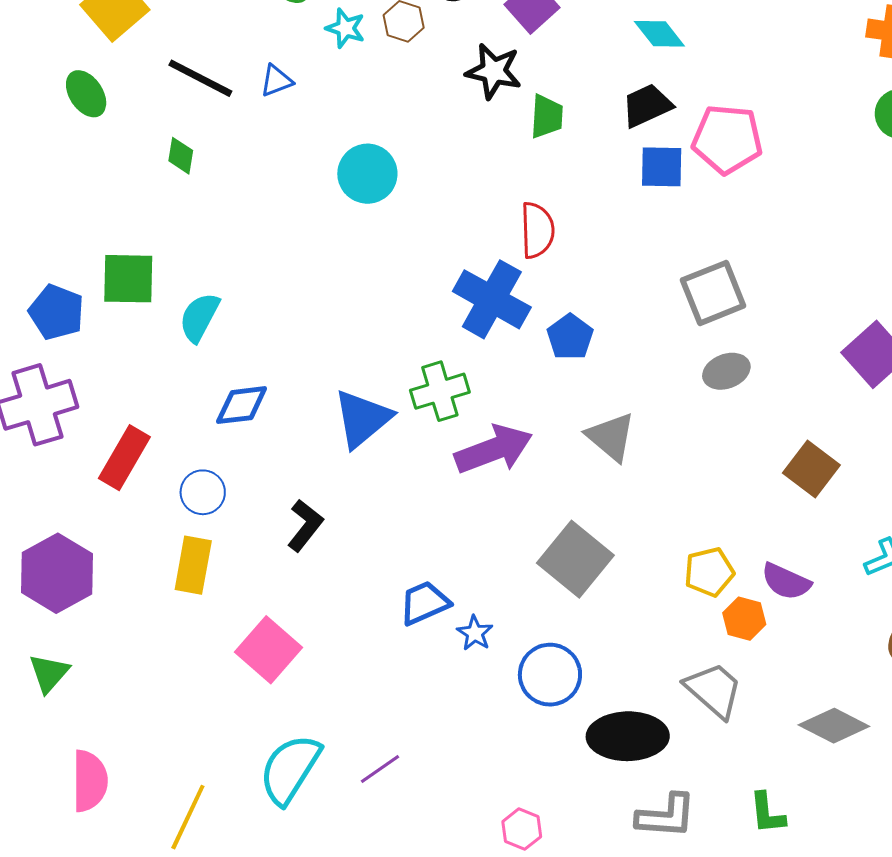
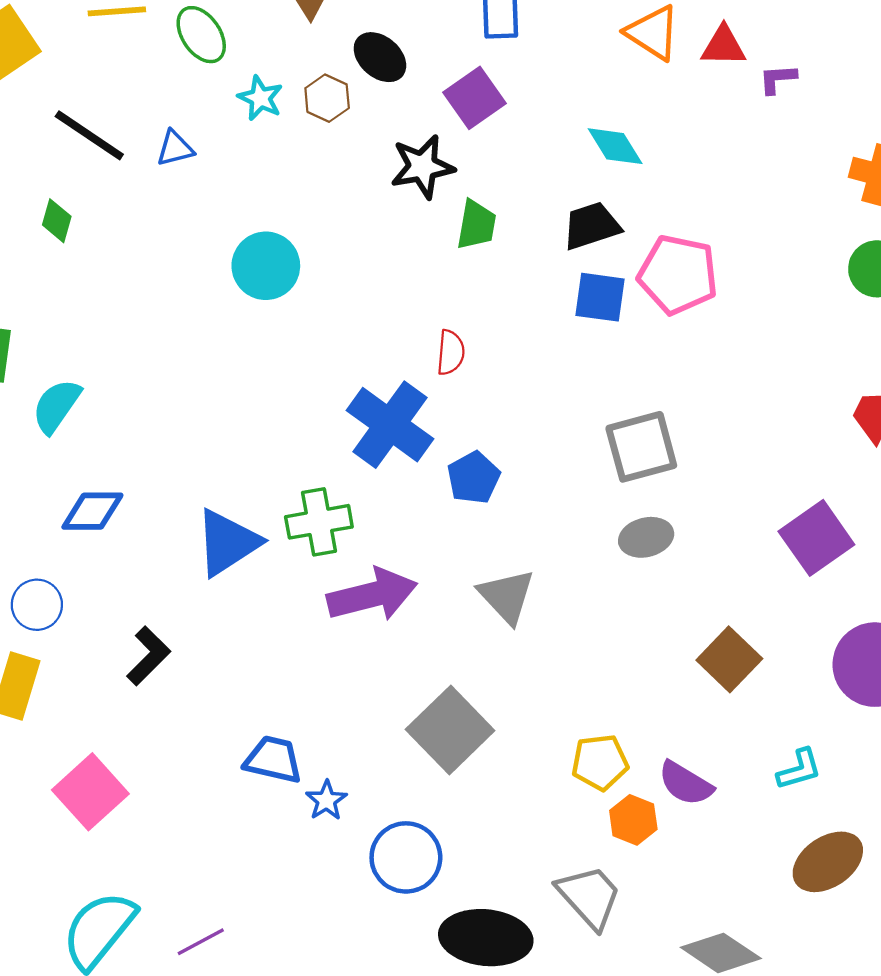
black star: (494, 71) -> (422, 167), turned -30
red semicircle: (537, 230) -> (451, 352), size x0.7
blue trapezoid: (424, 603) -> (273, 760), turned 30

